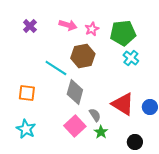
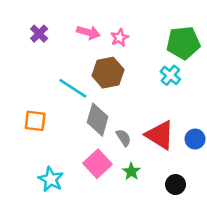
green pentagon: (123, 33) -> (183, 43), moved
gray semicircle: (95, 115) -> (124, 138), moved
cyan star: (26, 129) -> (51, 179), moved

